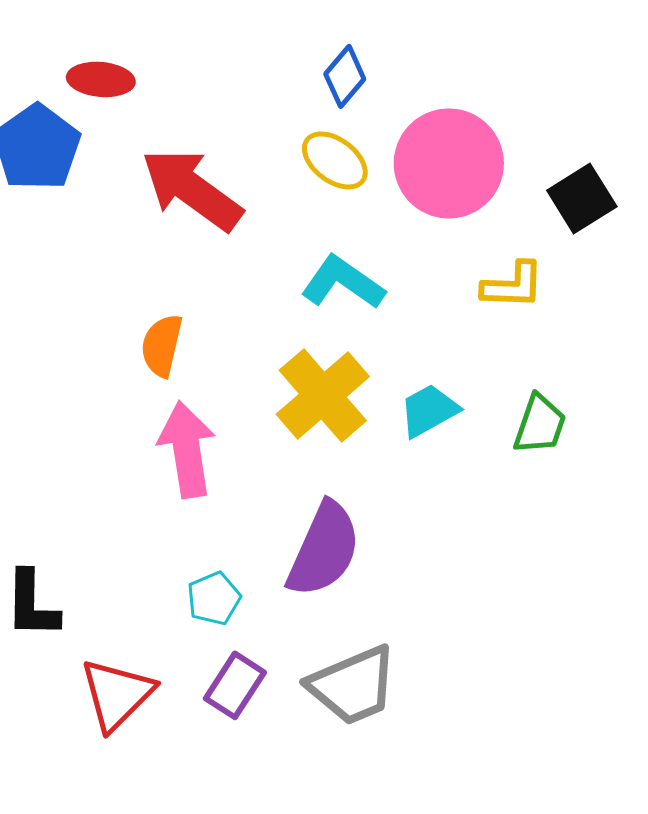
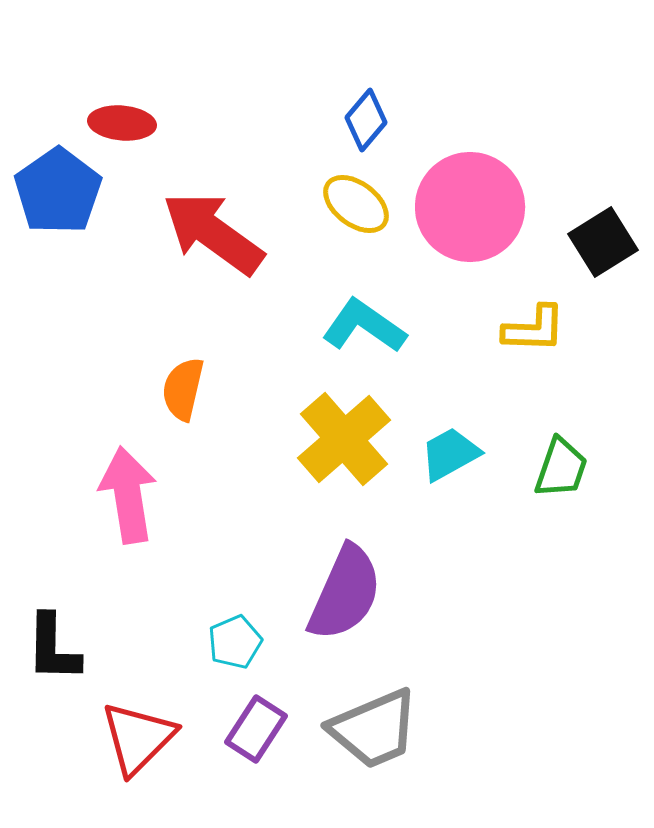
pink arrow: (187, 449) -> (128, 495), moved

